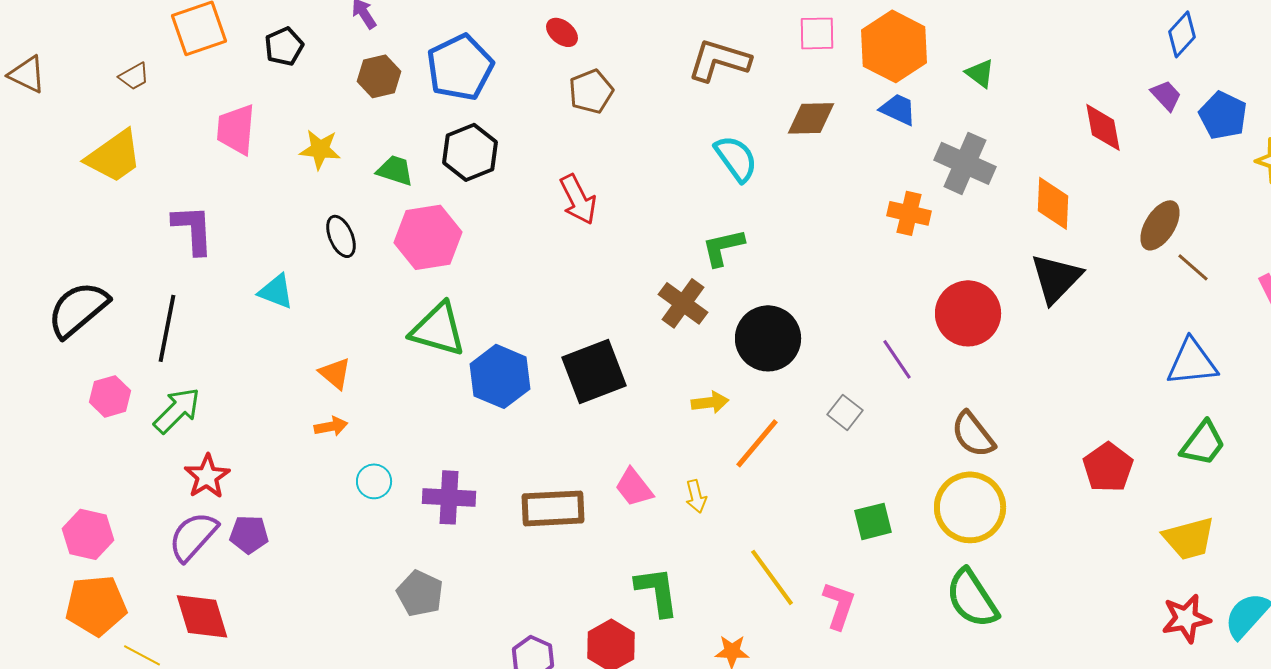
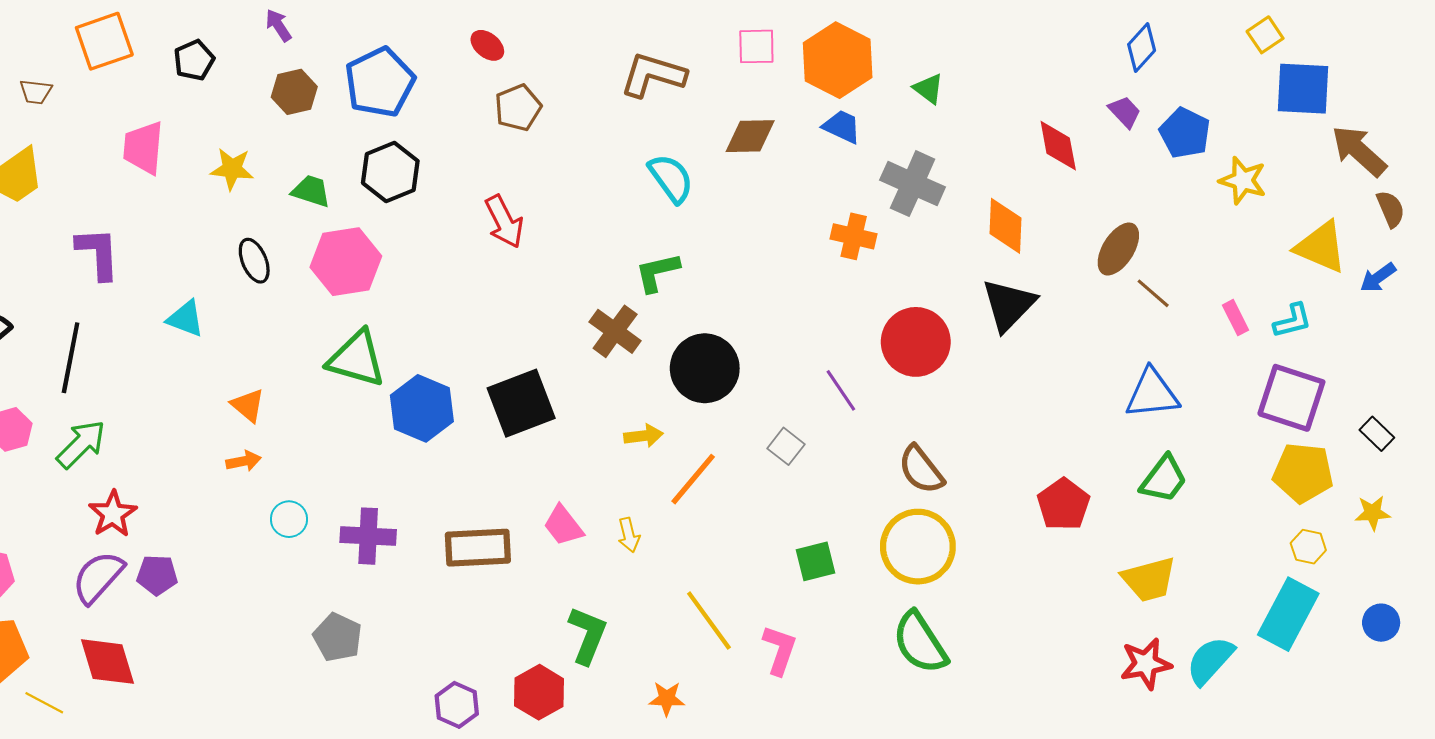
brown trapezoid: (134, 76) -> (36, 92), turned 36
green L-shape: (657, 591) -> (588, 635), turned 30

